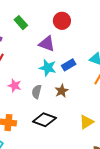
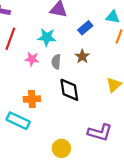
cyan star: (48, 68) -> (47, 37), moved
black diamond: (44, 120) -> (69, 90), turned 70

